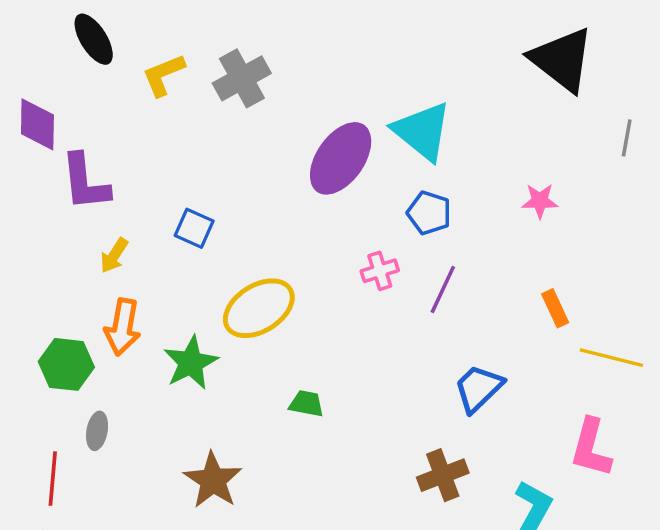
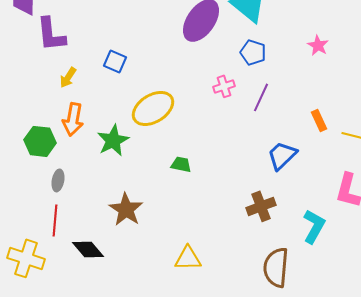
pink star: (540, 201) -> (318, 45), turned 30
orange rectangle: (555, 308) -> (319, 120), moved
red line: (53, 479) -> (55, 220), moved

